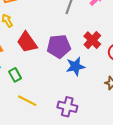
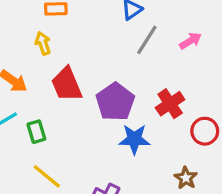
purple pentagon: (59, 46) -> (115, 102), turned 30

